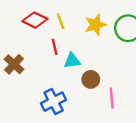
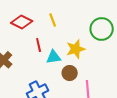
yellow line: (61, 21) -> (53, 20), moved
yellow star: (95, 25) -> (76, 49), moved

